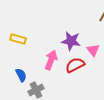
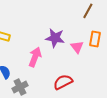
red semicircle: (75, 65) -> (63, 82), moved

